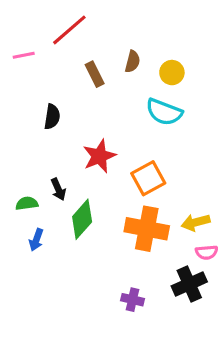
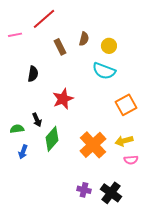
orange square: (148, 178) -> (126, 105), moved
orange cross: (147, 229) -> (93, 145), turned 36
black cross: (189, 284) -> (111, 193), moved, turned -30

